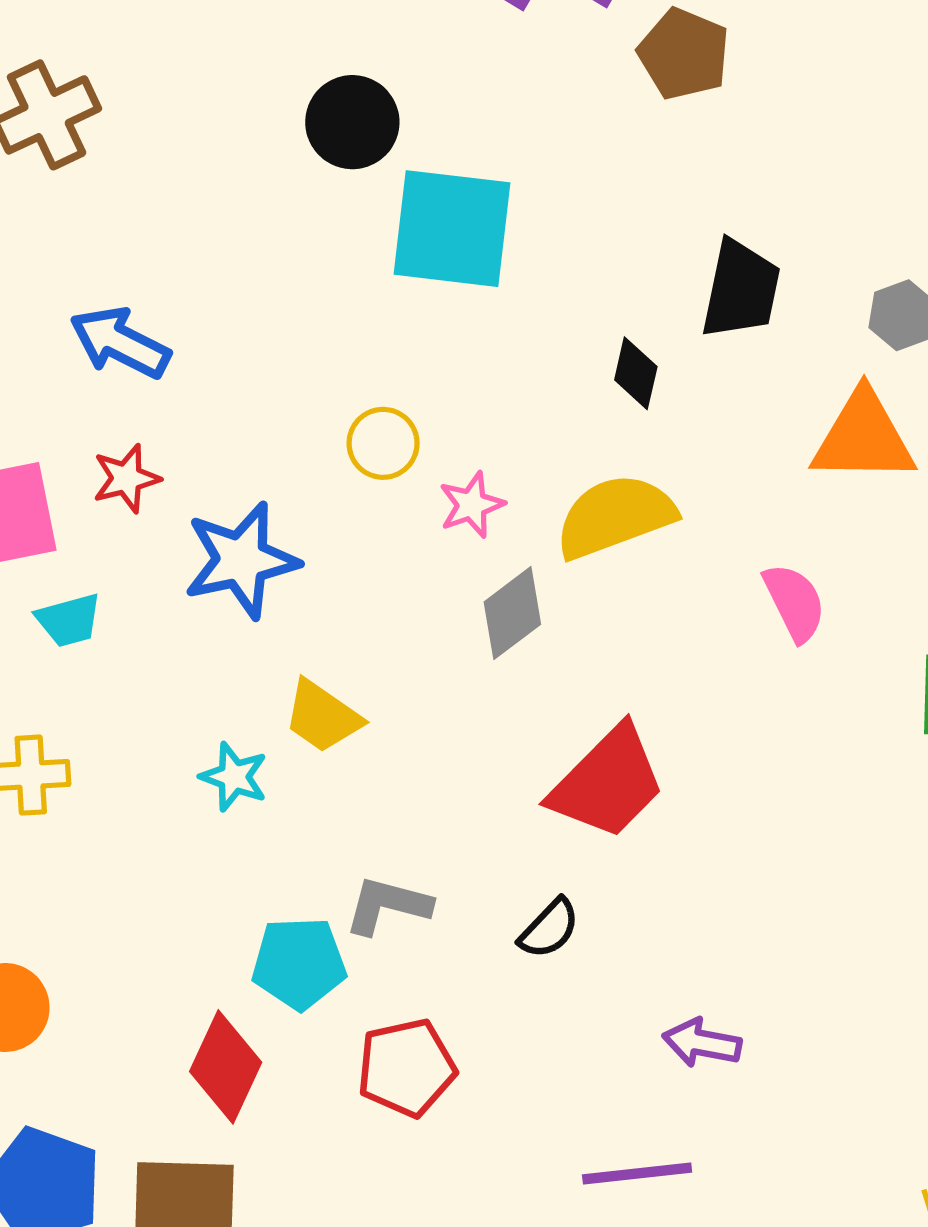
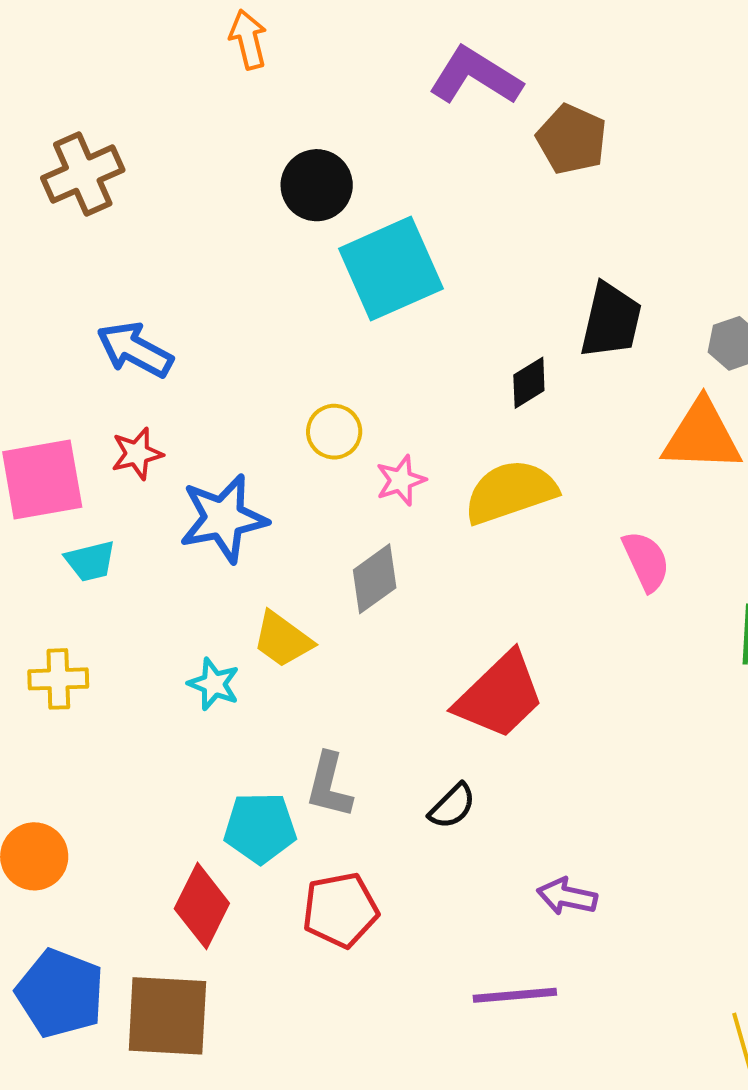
cyan square: (452, 229) -> (391, 269), turned -32
black diamond: (636, 373) -> (529, 383), turned 44
gray diamond: (512, 613) -> (375, 579), moved
gray L-shape: (388, 905) -> (329, 785), turned -92

